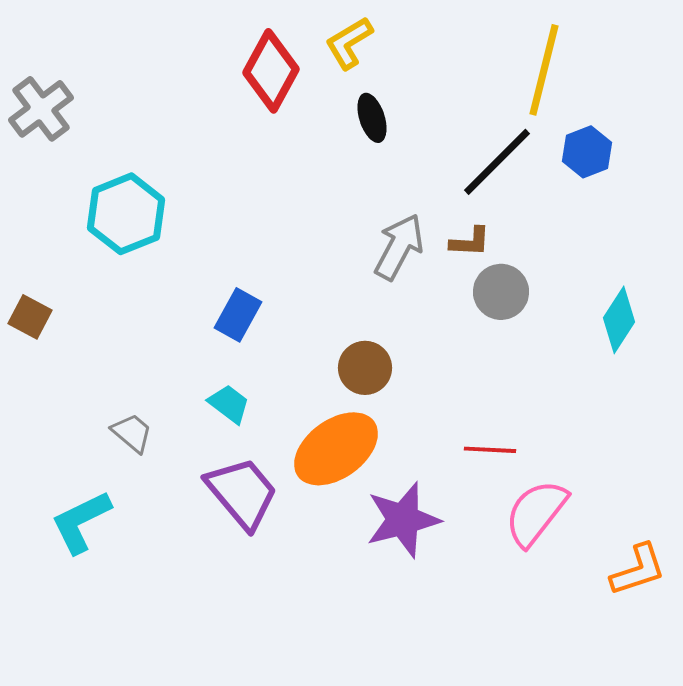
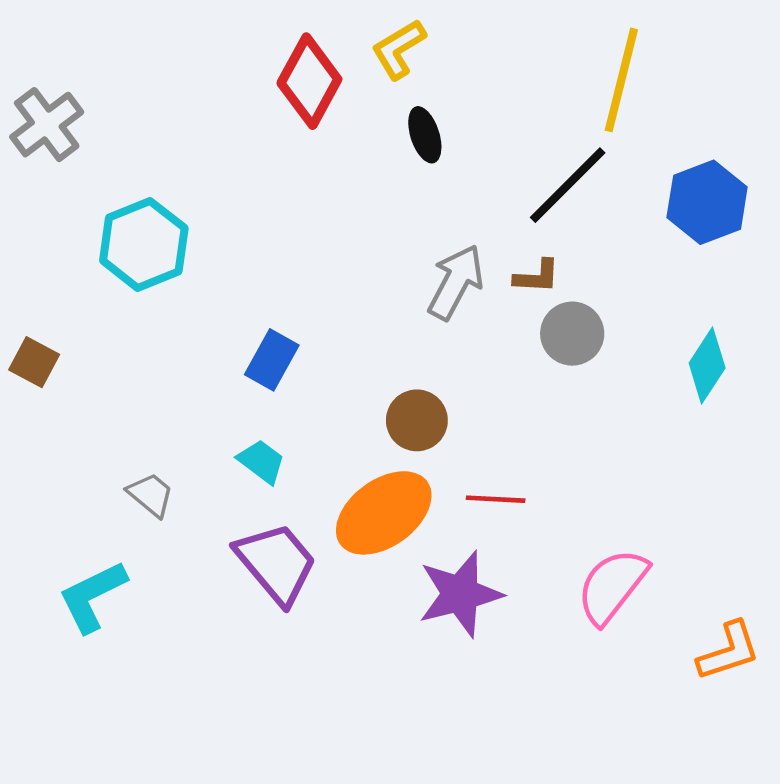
blue hexagon: (587, 152) -> (707, 202), moved, size x1.4
red line: (490, 450) -> (496, 499), moved

